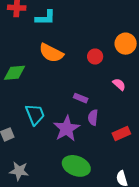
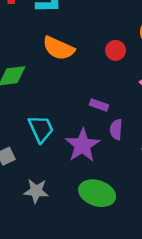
gray star: (19, 171) -> (36, 191), moved

